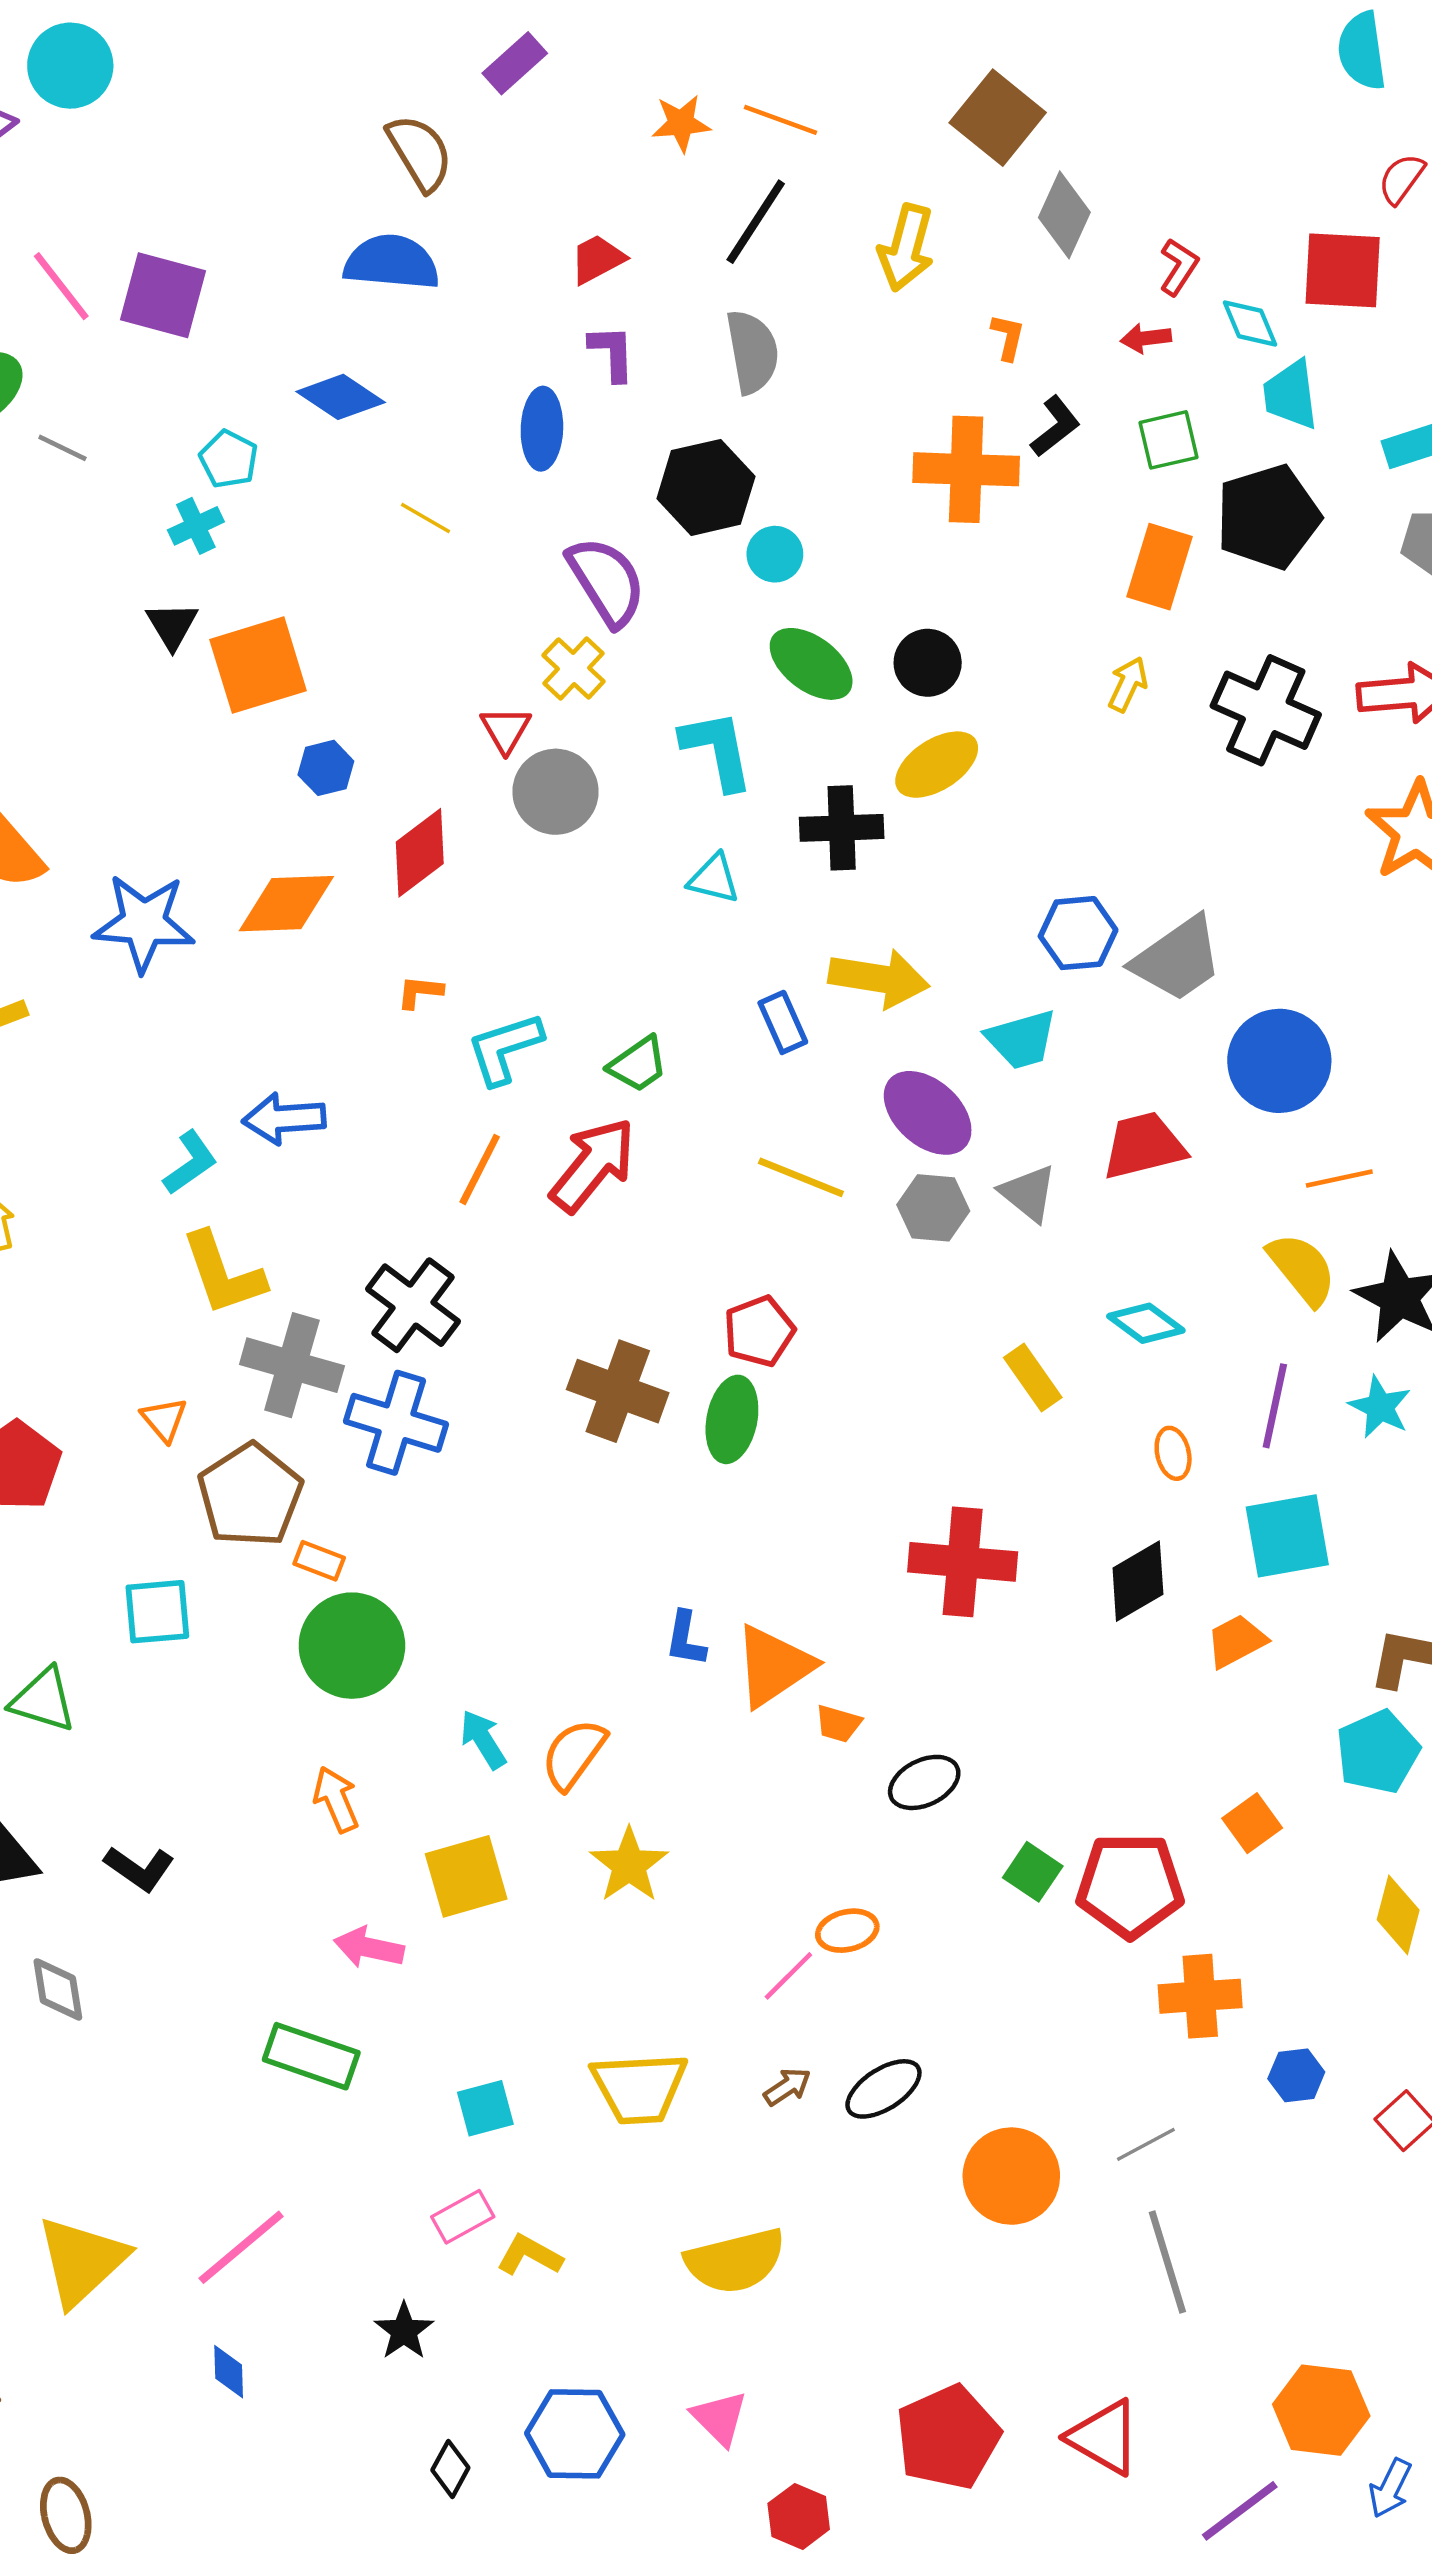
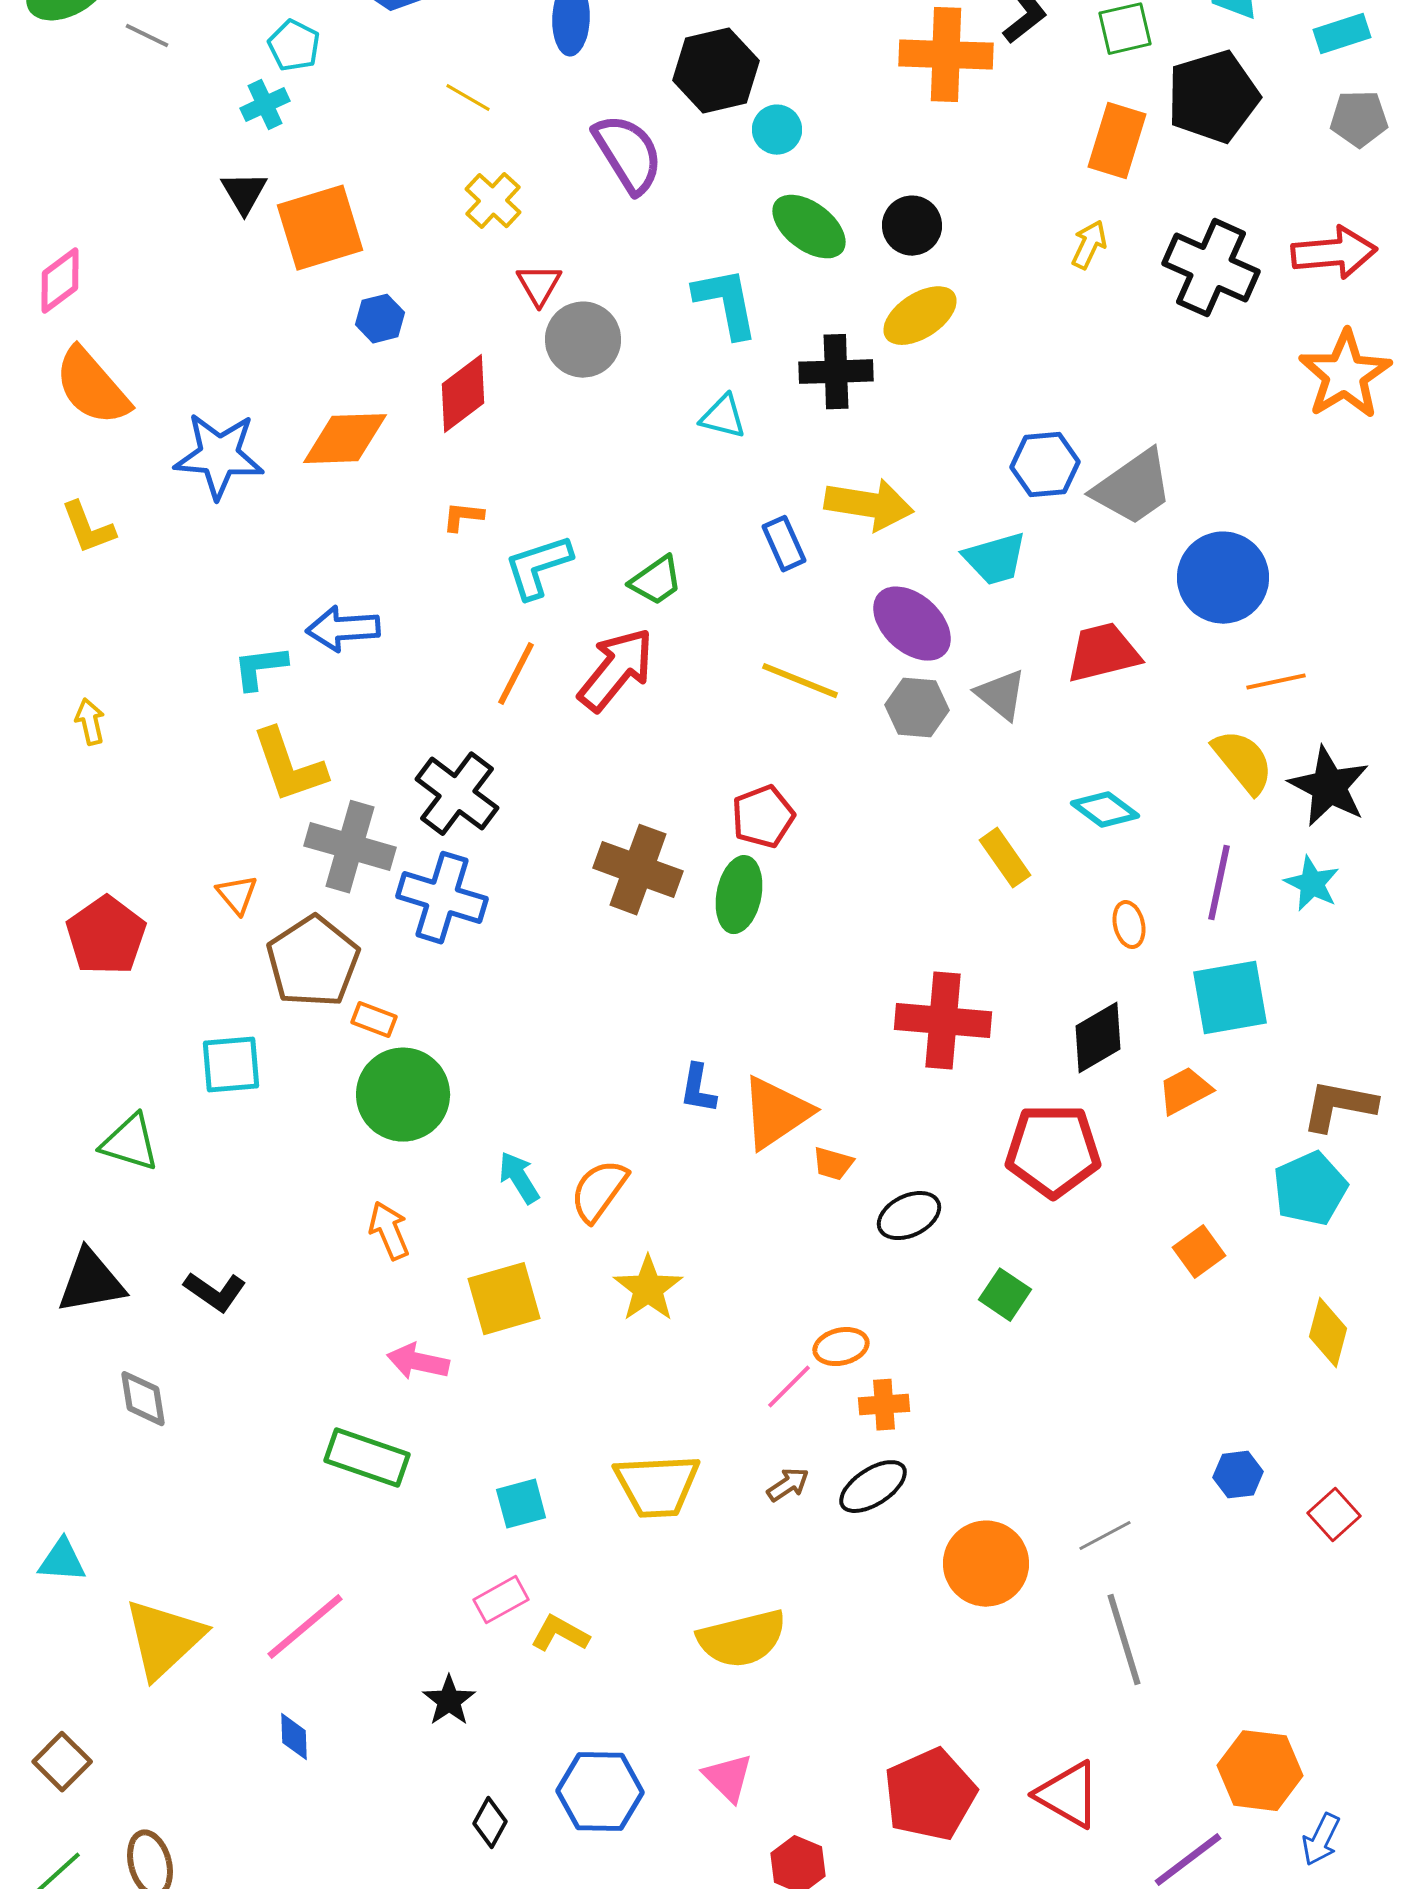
yellow cross: (574, 668) -> (493, 201), moved
cyan L-shape: (190, 1163) -> (260, 668), turned -152
red pentagon: (1130, 1885) -> (1053, 1151), moved
orange cross: (1200, 1996) -> (884, 1405), moved, size x0.7

